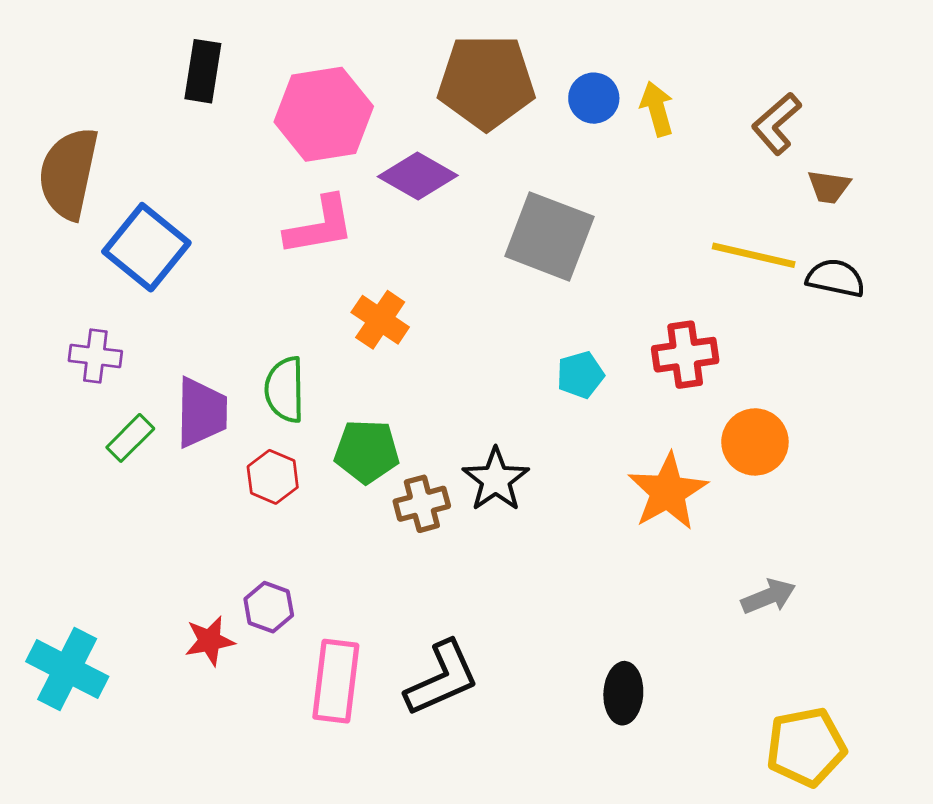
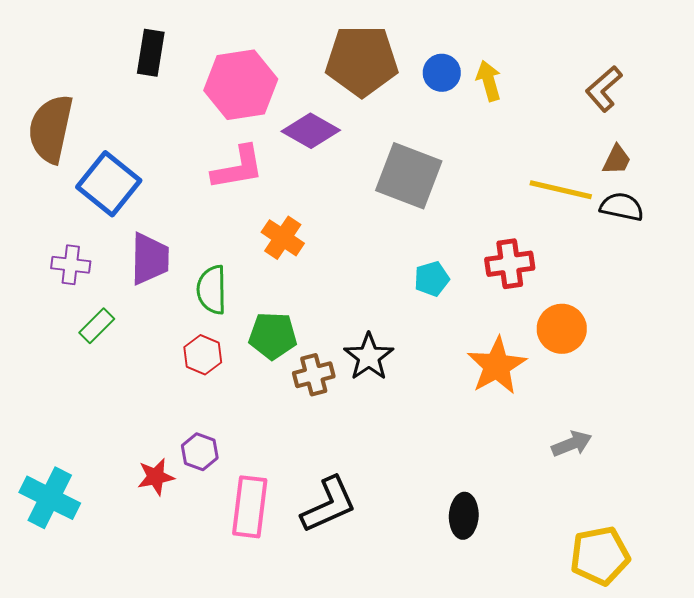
brown L-shape: (776, 124) -> (604, 89), moved
brown trapezoid: (829, 187) -> (617, 160), moved, turned -72
purple trapezoid: (202, 412) -> (150, 259), moved

